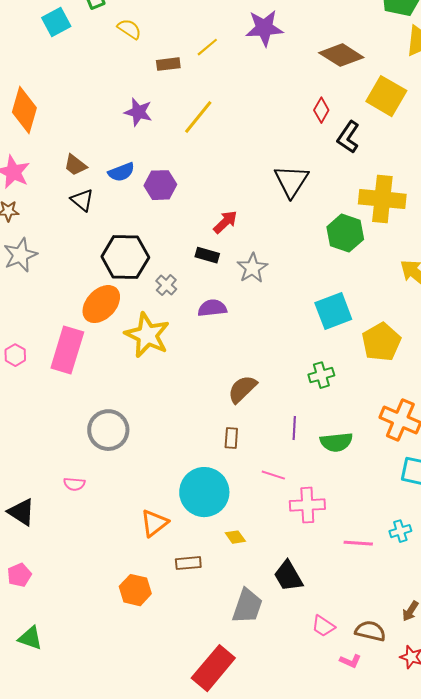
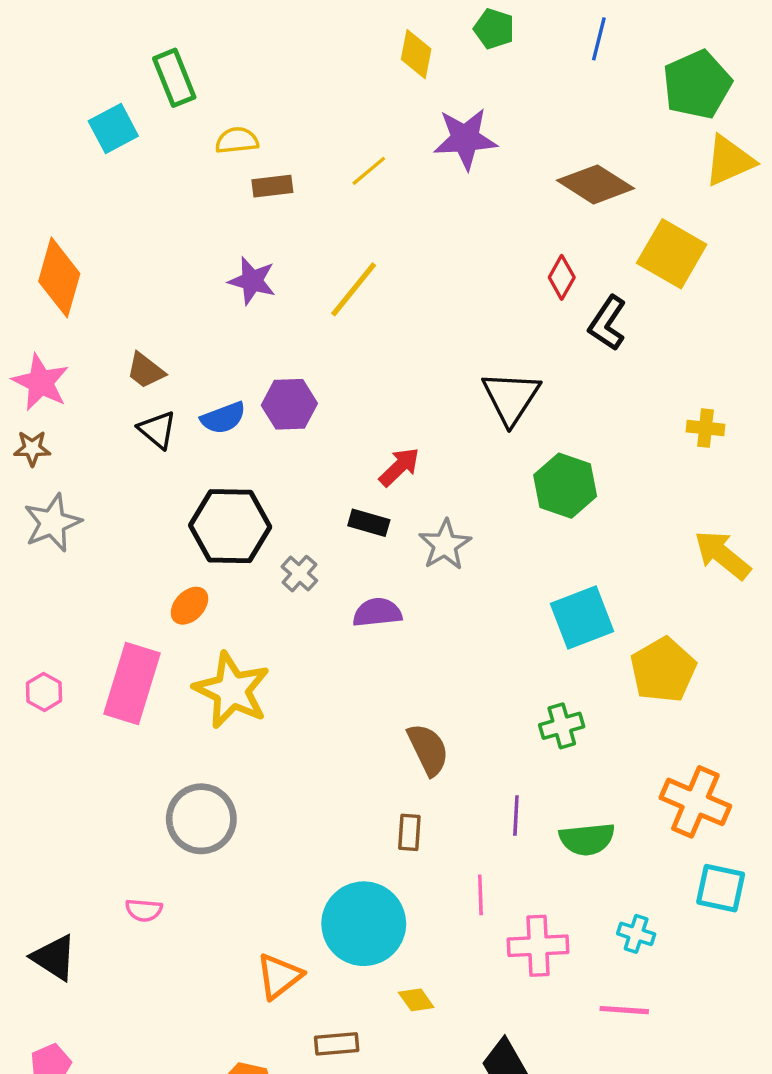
yellow semicircle: (129, 29) -> (237, 140), turned -40
brown rectangle: (168, 64) -> (272, 186), moved
blue semicircle: (121, 172) -> (223, 418), moved
yellow cross: (382, 199) -> (705, 428), moved, size x0.5
green hexagon: (345, 233) -> (565, 486), moved
orange ellipse: (101, 304) -> (189, 606), size x0.6
yellow star: (147, 335) -> (232, 690), moved
brown semicircle: (242, 389) -> (428, 749), turned 108
pink line: (273, 475) -> (480, 895), turned 70
cyan cross: (400, 531) -> (636, 934), moved, turned 35

